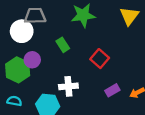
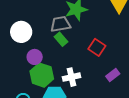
gray trapezoid: (35, 16) -> (60, 24), moved
green hexagon: (18, 70) -> (42, 75), moved

